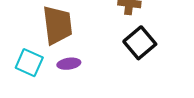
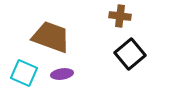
brown trapezoid: (57, 25) -> (51, 37), turned -63

